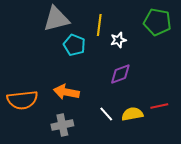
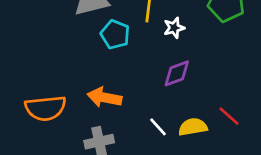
red line: (159, 106) -> (229, 116), turned 54

